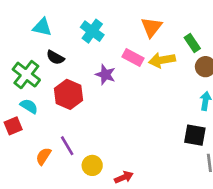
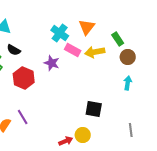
cyan cross: (92, 31) -> (60, 33), moved
black square: (195, 135) -> (94, 109), moved
yellow circle: (92, 165) -> (83, 135), moved

